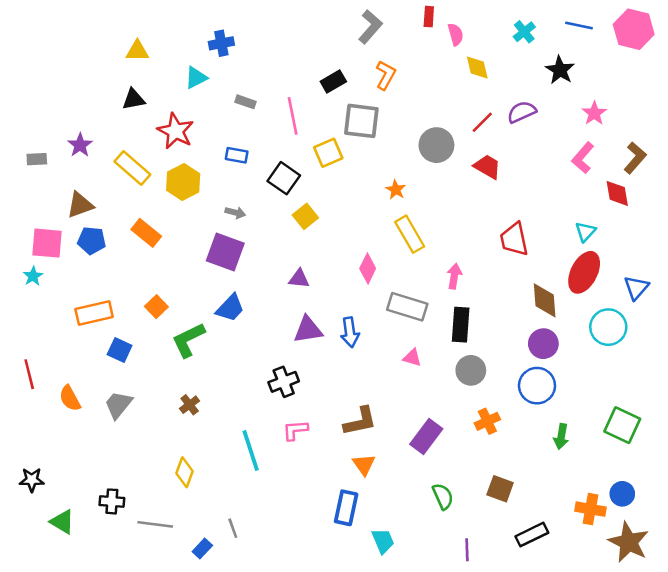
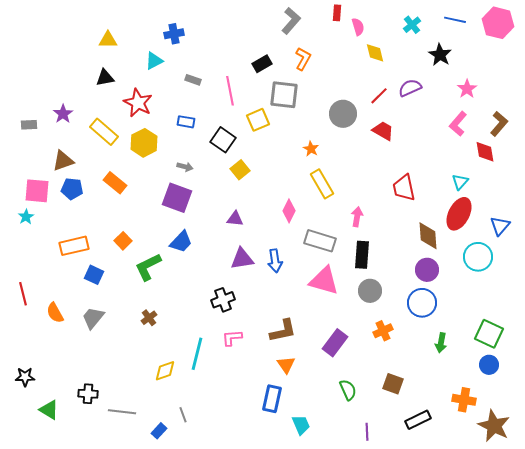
pink triangle: (412, 358) -> (324, 281), size x2.0
cyan line: (251, 451) -> (197, 354), turned 32
yellow diamond: (184, 472) -> (165, 371), moved, turned 50
blue circle: (622, 494) -> (489, 365), moved

